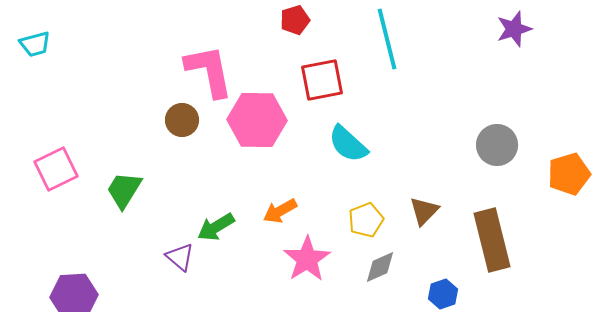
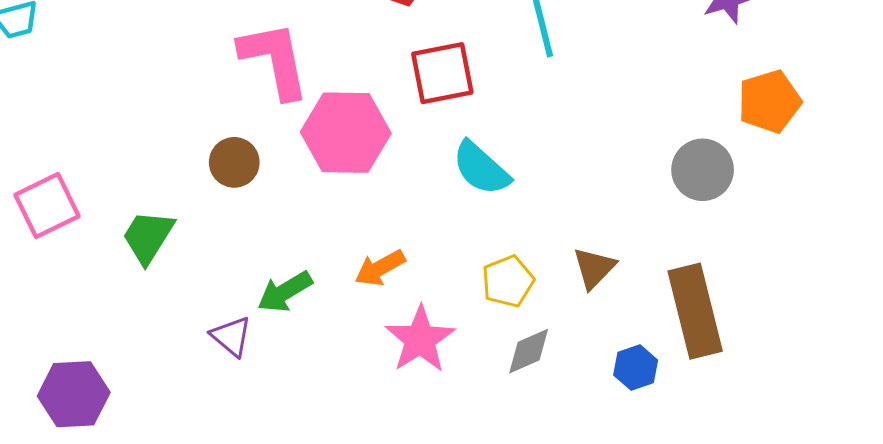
brown circle: (182, 120) -> (234, 162), moved
orange pentagon: (569, 174) -> (769, 101), moved
blue hexagon: (443, 294) -> (636, 368), moved

